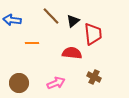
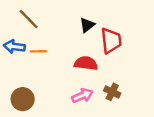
brown line: (51, 16) -> (29, 19), moved
blue arrow: (12, 20) -> (14, 47), moved
pink arrow: (56, 83) -> (82, 96), moved

